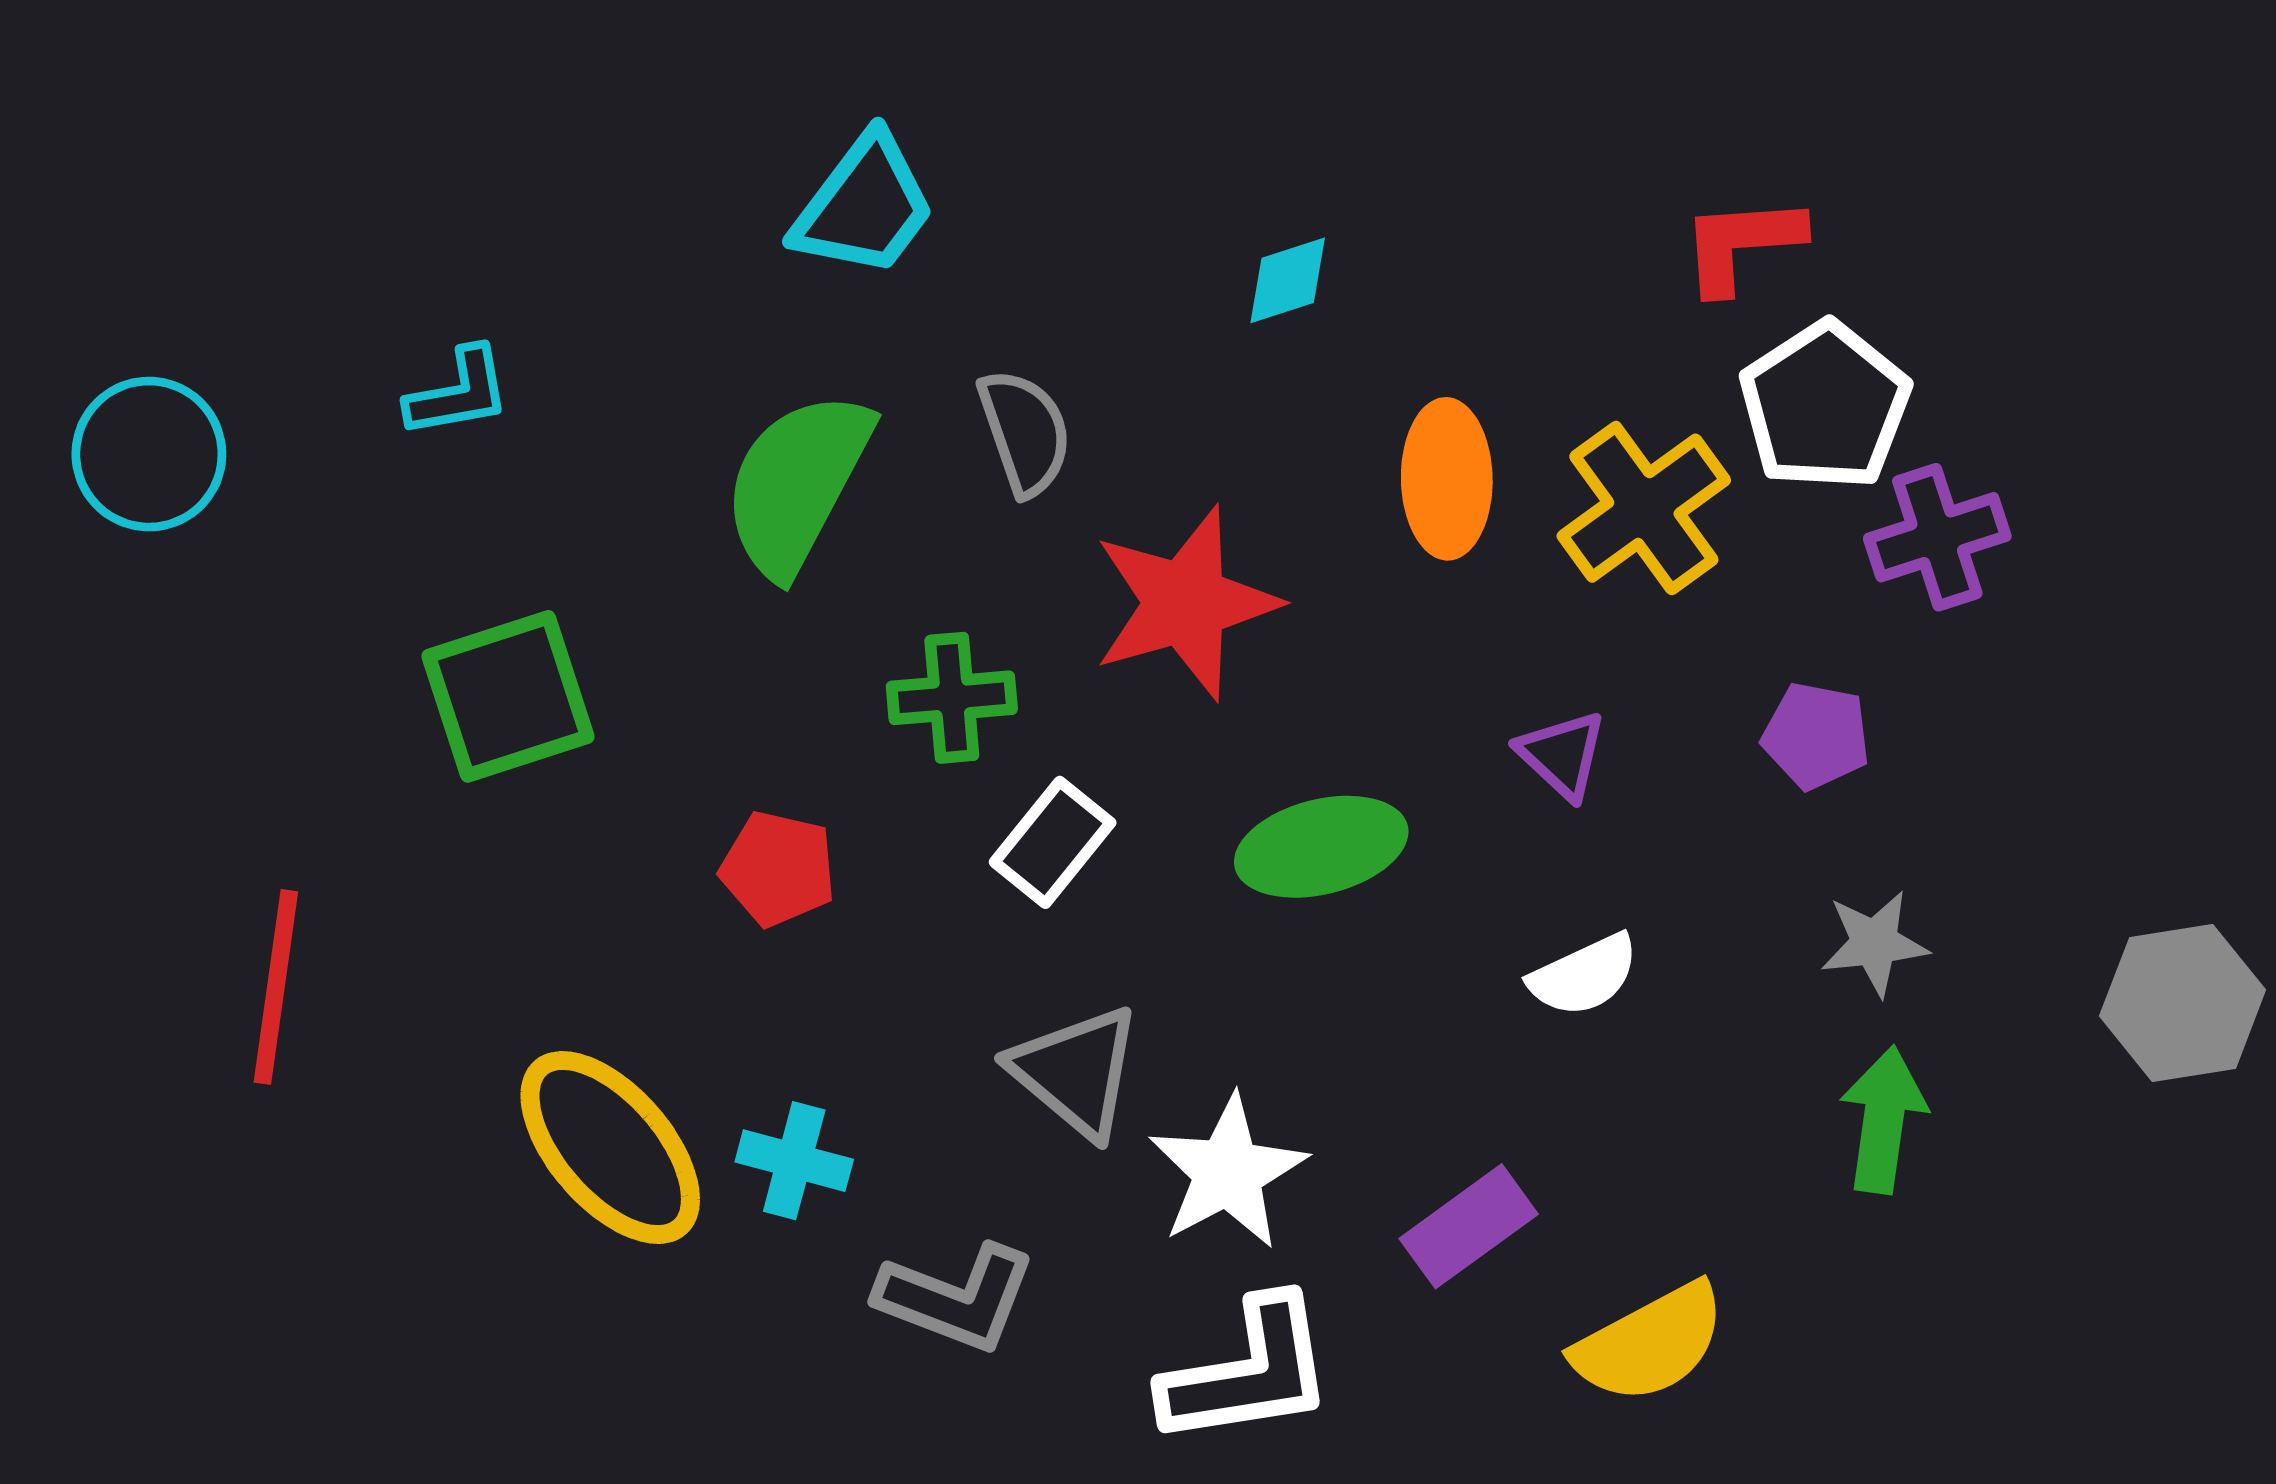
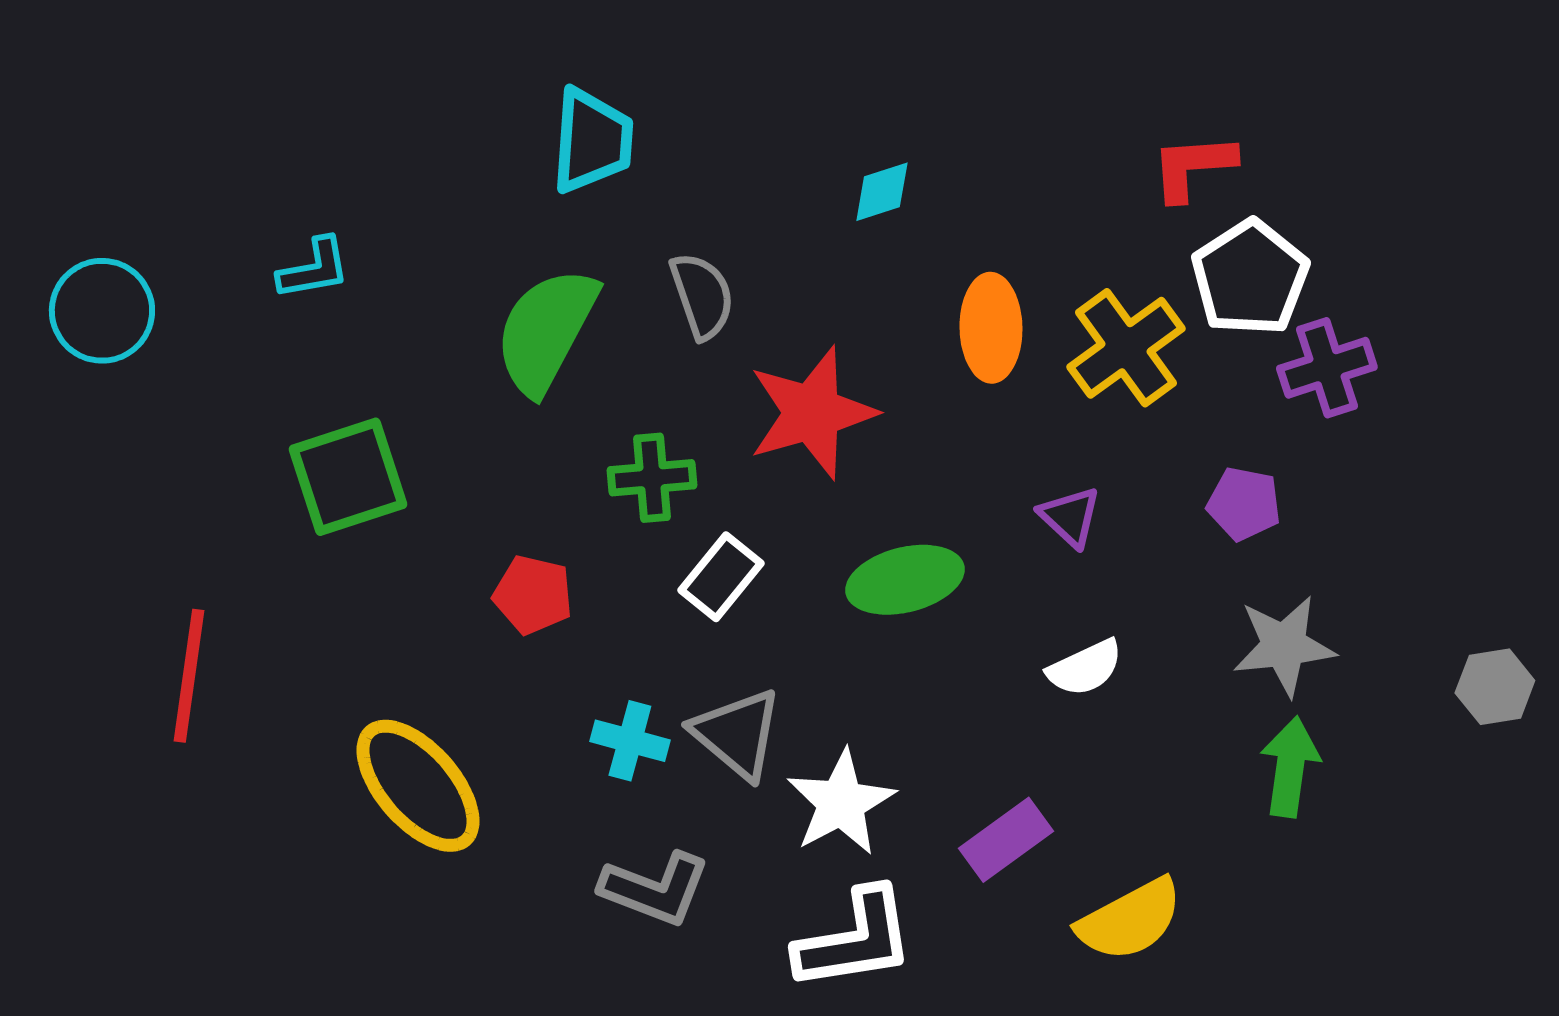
cyan trapezoid: (864, 206) -> (592, 141), turned -33
gray star: (1875, 943) -> (1284, 646), size x1.4
gray hexagon: (2183, 1003) -> (1495, 687), size x0.7
cyan cross: (794, 1161) -> (630, 741), moved

